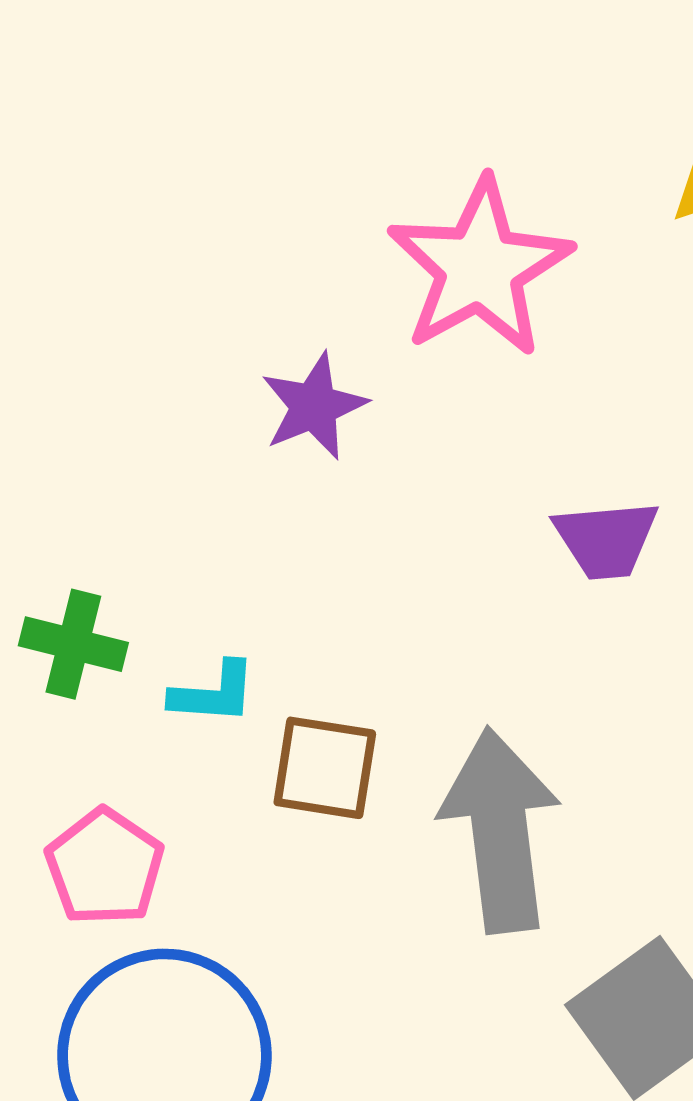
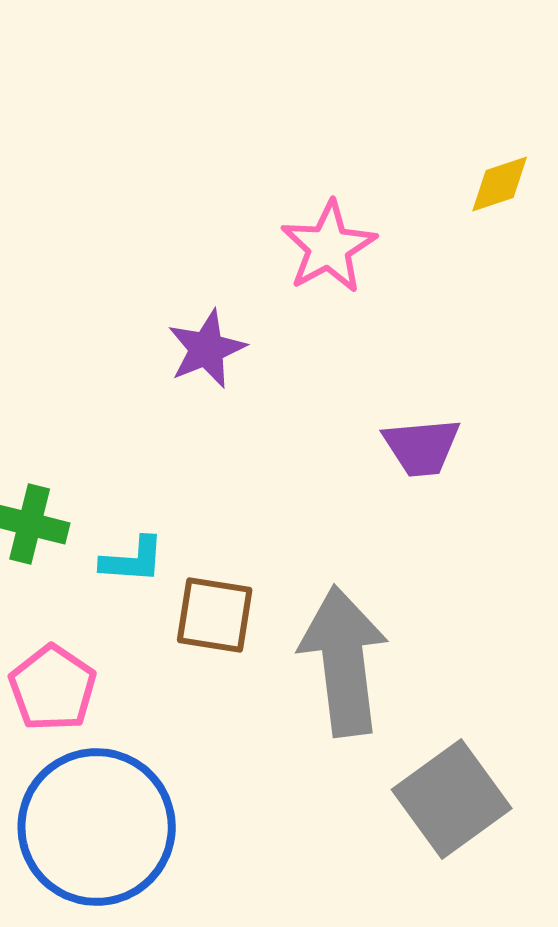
pink star: (480, 268) -> (329, 247), size x0.7

